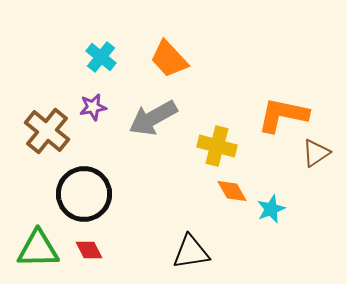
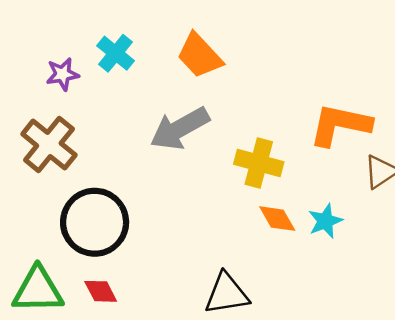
purple star: (93, 107) -> (62, 74), moved
cyan star: (271, 209) -> (325, 221), moved

